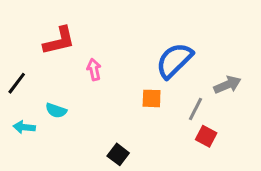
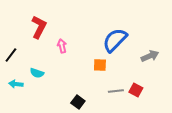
red L-shape: (59, 41) -> (39, 27), turned -50
gray line: (196, 109) -> (116, 91), moved, turned 56

